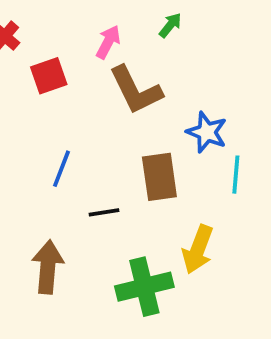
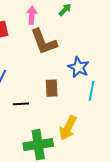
pink arrow: (108, 42) -> (32, 15), turned -30
brown rectangle: (159, 177) -> (52, 88), size x0.7

